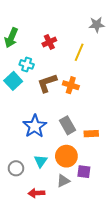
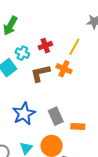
red cross: (49, 42) -> (45, 46), moved
orange cross: (71, 85) -> (64, 69), moved

